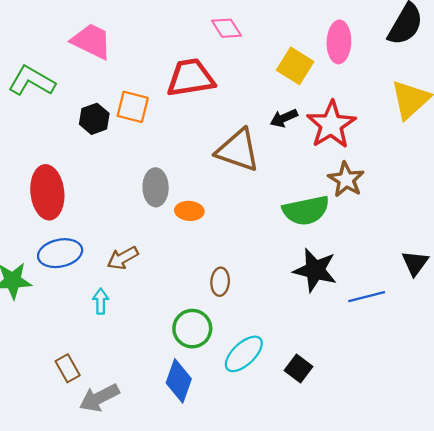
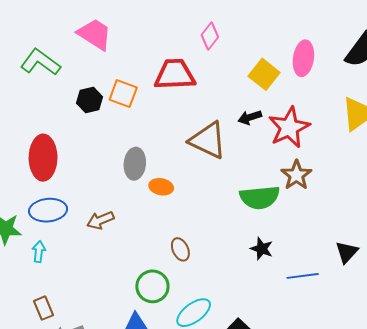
pink diamond: (227, 28) -> (210, 36), turned 64
black star: (315, 270) -> (262, 249), size x0.6
brown ellipse: (220, 282) -> (180, 249), turned -35
cyan arrow: (101, 301) -> (39, 252), moved

